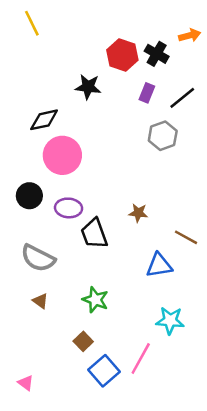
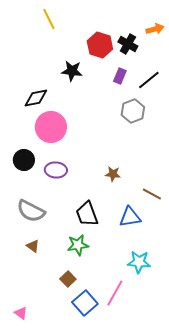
yellow line: (32, 23) -> (49, 19), moved
black trapezoid: (94, 234) -> (87, 214), moved
green star: (95, 300) -> (78, 245), turned -30

